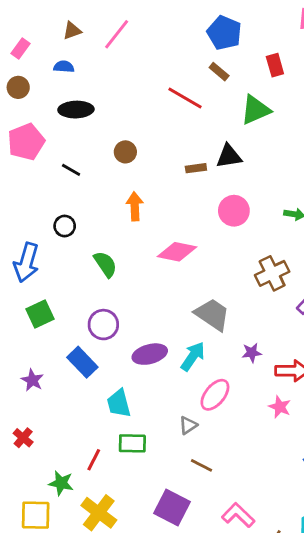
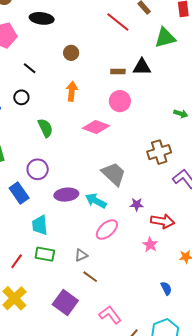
black line: (71, 170) -> (30, 68), moved
pink circle: (234, 211) -> (120, 101), moved
cyan arrow: (193, 356) -> (96, 201), turned -105
gray triangle: (188, 425) -> (81, 255), moved

